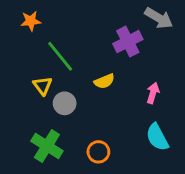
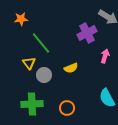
yellow semicircle: (104, 81) -> (71, 68), moved
pink arrow: (153, 93) -> (105, 56), moved
green cross: (47, 146) -> (32, 104), turned -35

